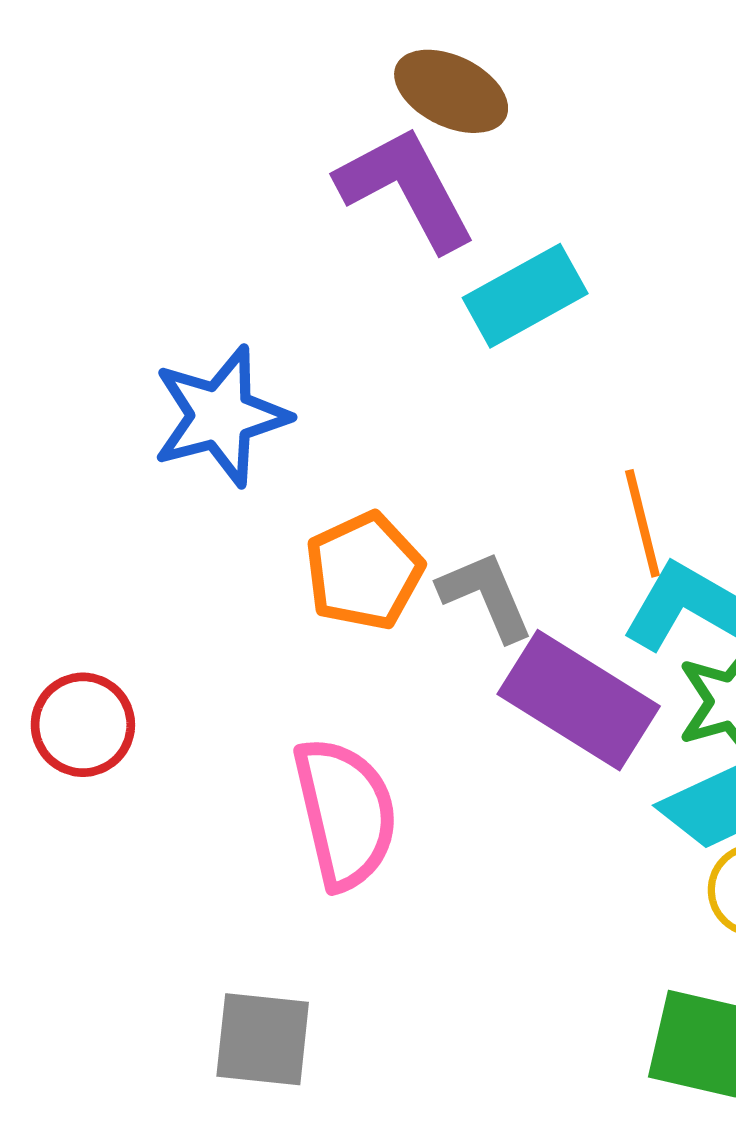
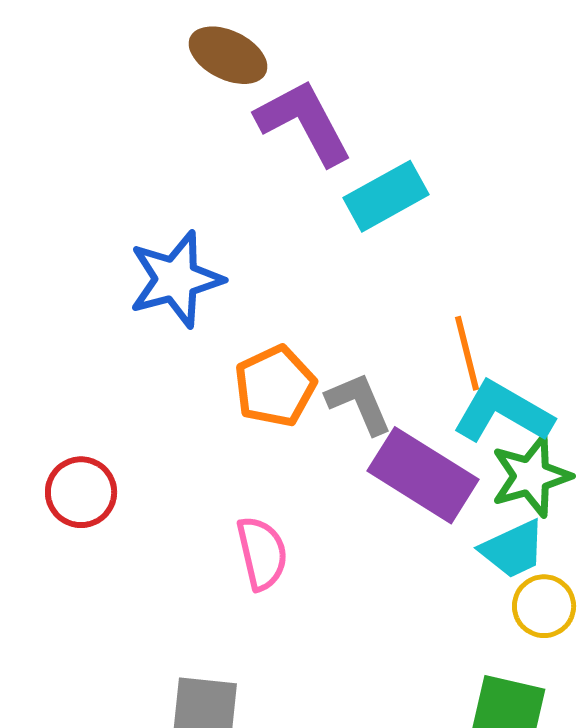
brown ellipse: (451, 91) -> (228, 55), moved
pink semicircle: (345, 813) -> (262, 553), size x0.7

